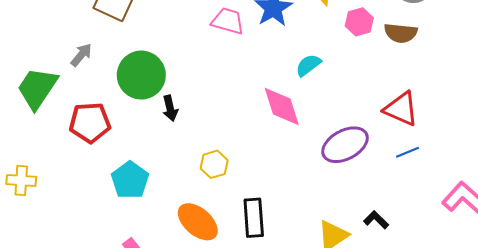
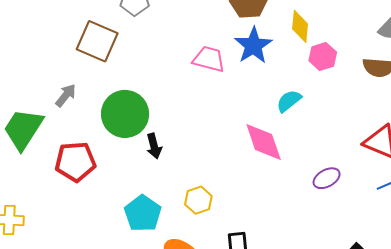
pink hexagon: (359, 22) -> (323, 56), moved
purple ellipse: (345, 145) -> (327, 178), size x0.6
cyan pentagon: (130, 180) -> (143, 213), moved

